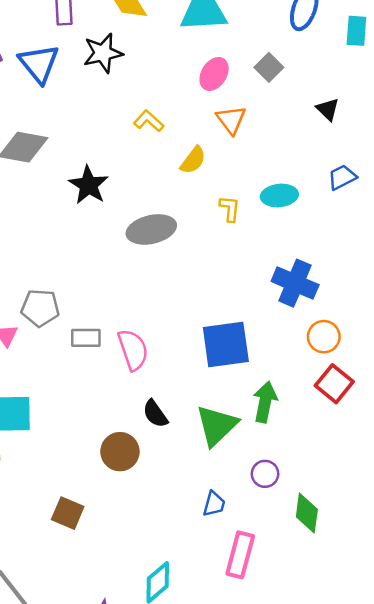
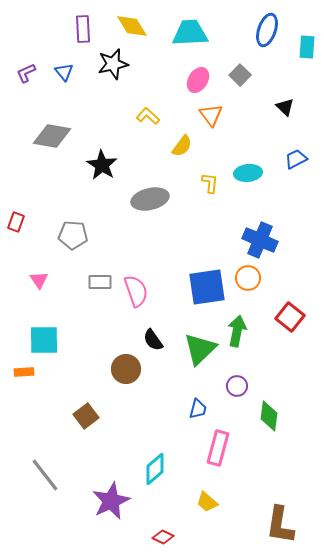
blue triangle: (39, 64) -> (64, 72), size x0.6
gray pentagon: (40, 308) -> (73, 235), moved
orange circle: (324, 337) -> (248, 278), moved
brown square: (68, 513) -> (86, 416), turned 30

